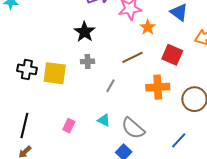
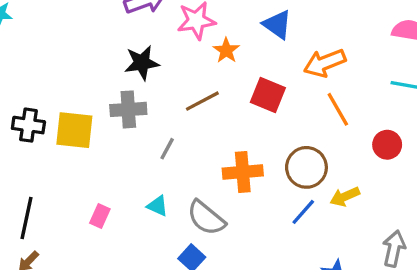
black star: (84, 32) -> (142, 63), moved, turned 30
gray cross: (88, 61) -> (128, 109), size x1.5
orange cross: (158, 87) -> (243, 172), moved
blue line: (179, 140) -> (303, 212), moved

